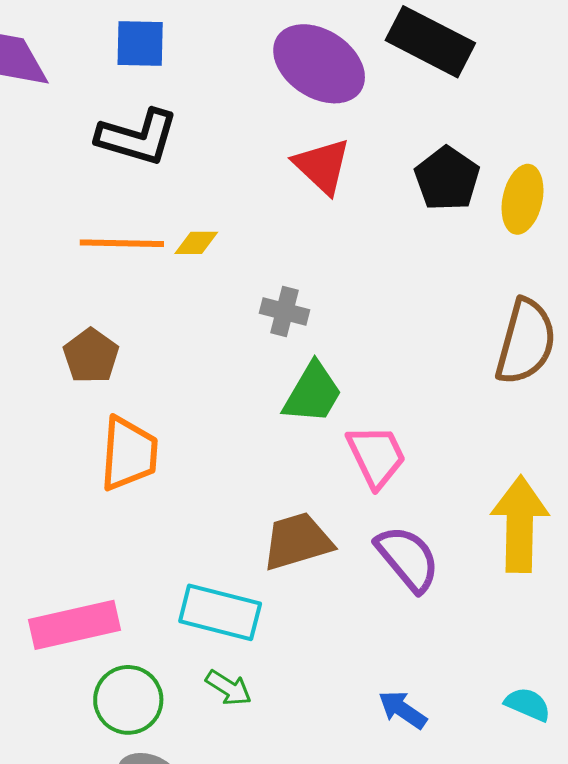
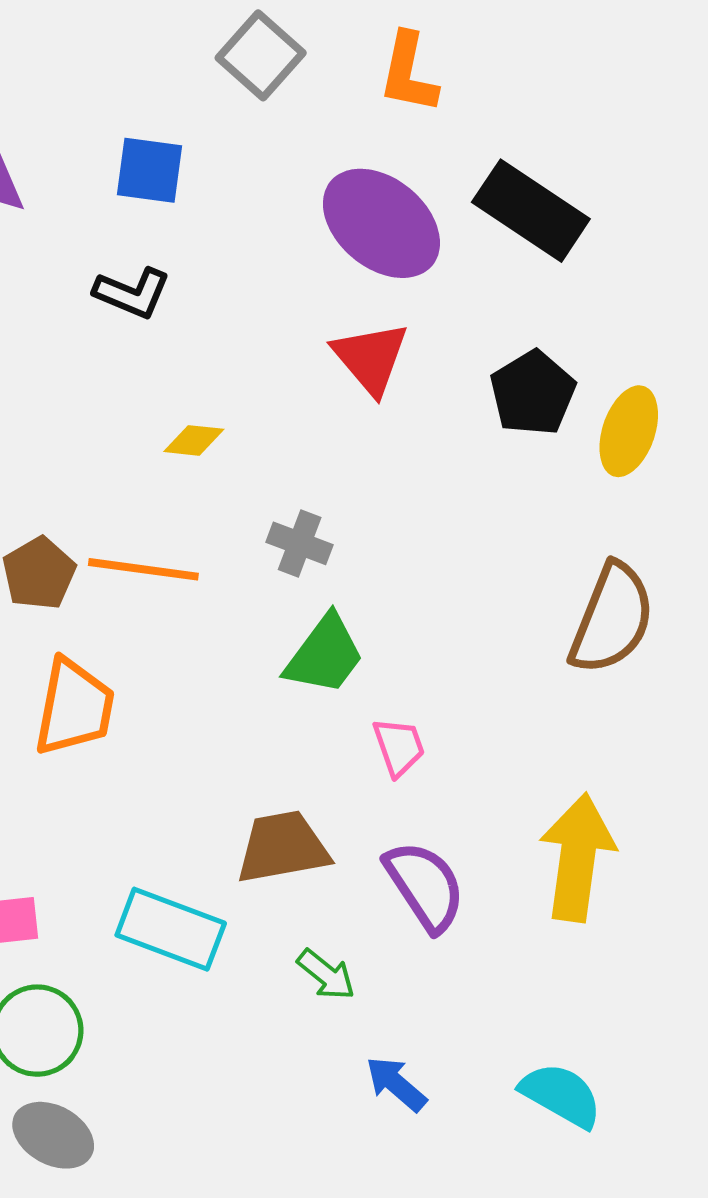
black L-shape: (137, 137) -> (132, 293), size x0.7
orange line: (122, 243) -> (143, 569), moved
pink trapezoid: (376, 456) -> (399, 747), size x0.7
green arrow: (229, 688) -> (326, 975), moved
cyan semicircle: (528, 704) -> (561, 1095), size x1.4

